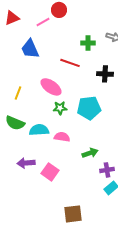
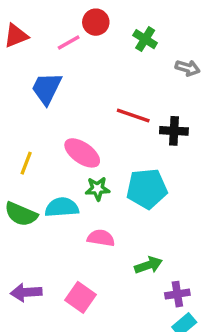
green cross: (88, 43) -> (145, 39), moved, turned 32
blue trapezoid: (30, 49) -> (47, 88), turned 50
red line: (70, 63) -> (133, 116), moved
cyan semicircle: (39, 130) -> (62, 207), moved
purple arrow: (26, 163) -> (26, 292), moved

